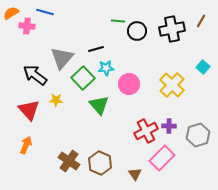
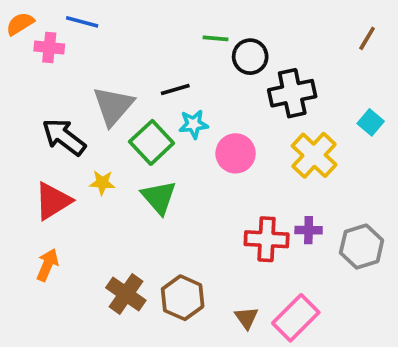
black cross: (172, 29) -> (292, 93), moved
green triangle: (99, 105) -> (159, 197), moved
red triangle: (29, 110) -> (53, 201), turned 40
red cross: (146, 131) -> (267, 239), turned 30
pink rectangle: (162, 158) -> (296, 318), moved

